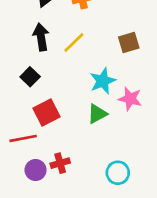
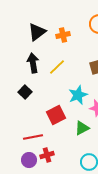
red square: (46, 112) -> (56, 115), moved
green triangle: (97, 114) -> (82, 128), moved
red line: (23, 138) -> (33, 137), moved

